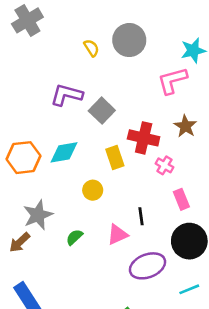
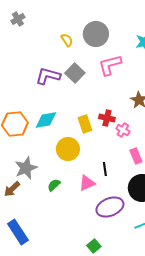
gray cross: (27, 20) -> (18, 19), size x0.6
pink L-shape: (172, 80) -> (110, 65), moved
gray square: (102, 111) -> (75, 73), moved
red cross: (144, 138) -> (107, 118), moved, size x0.7
yellow circle: (93, 190) -> (68, 149), size x1.5

